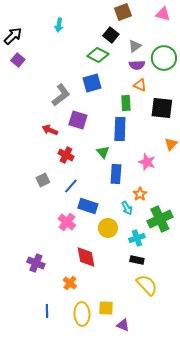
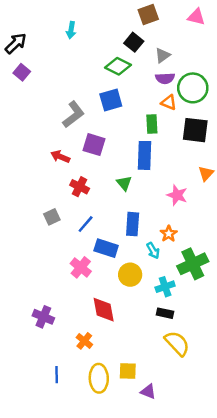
green circle: (164, 58) -> (193, 88), moved
blue rectangle: (116, 174) -> (133, 224), moved

